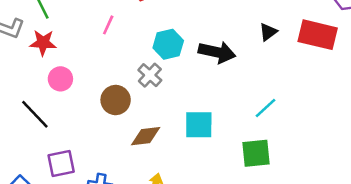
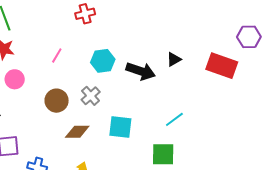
pink line: (108, 25) -> (57, 56), moved
black triangle: (268, 32) -> (174, 59), moved
gray cross: (150, 75) -> (91, 96), moved

